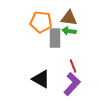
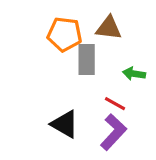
green arrow: (69, 31) -> (134, 74), moved
red line: (73, 66) -> (115, 104), turned -40

